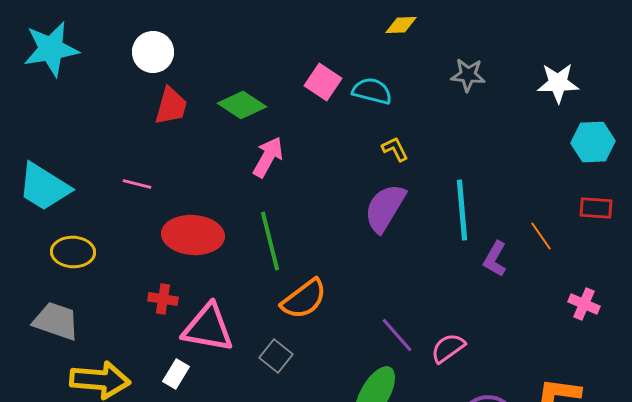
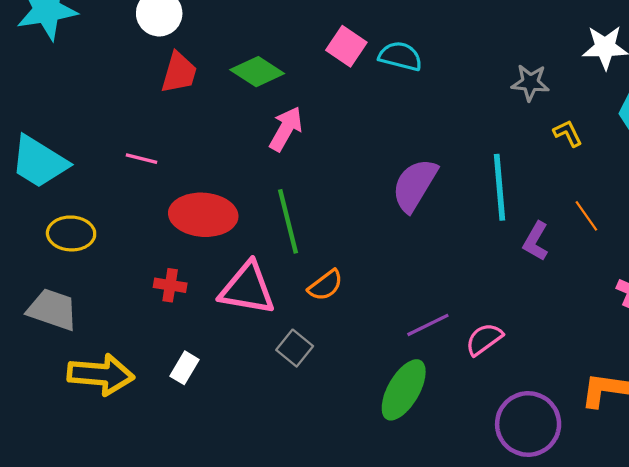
gray star: (468, 75) -> (530, 83), moved
yellow L-shape: (395, 149) -> (568, 133), moved
orange semicircle: (304, 299) -> (325, 285), size x0.7
pink triangle: (208, 328) -> (247, 289), moved
purple line: (397, 335) -> (428, 325), turned -75

